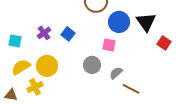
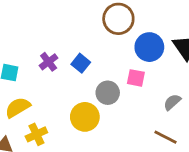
gray circle: (92, 65) -> (108, 93), moved
yellow circle: (47, 66) -> (85, 117), moved
gray semicircle: (116, 73) -> (172, 102), moved

